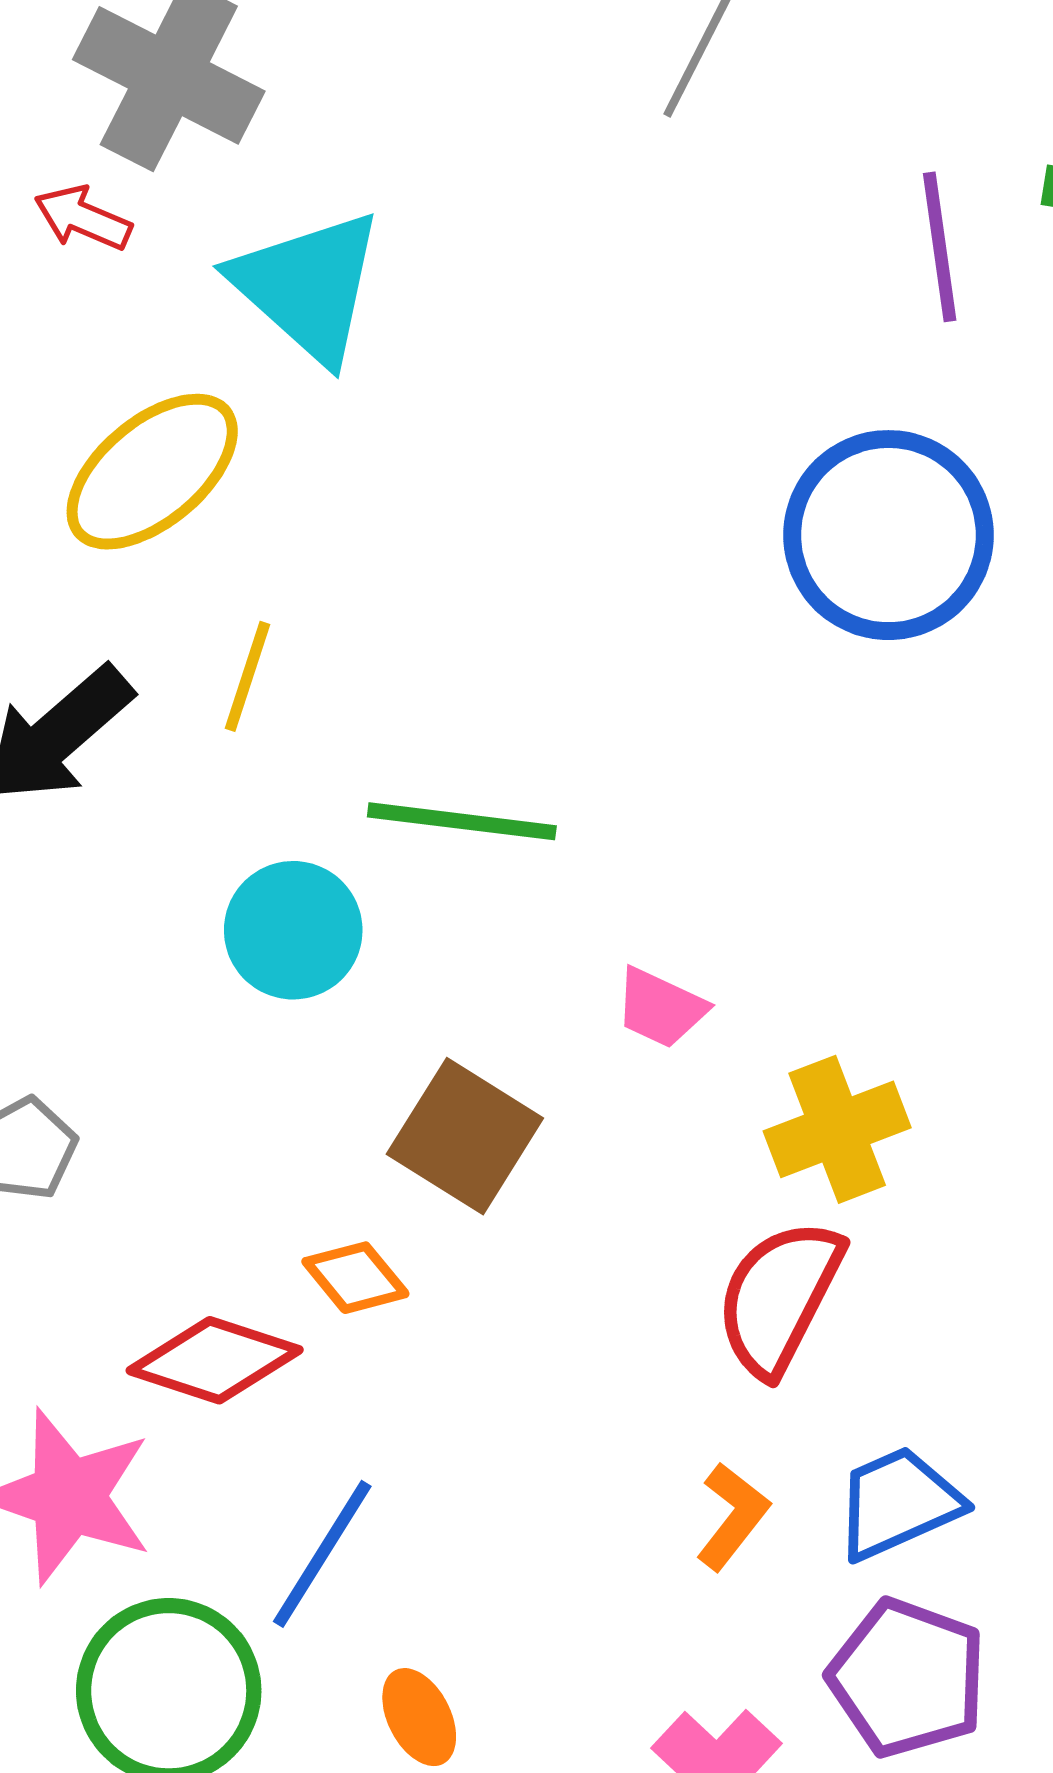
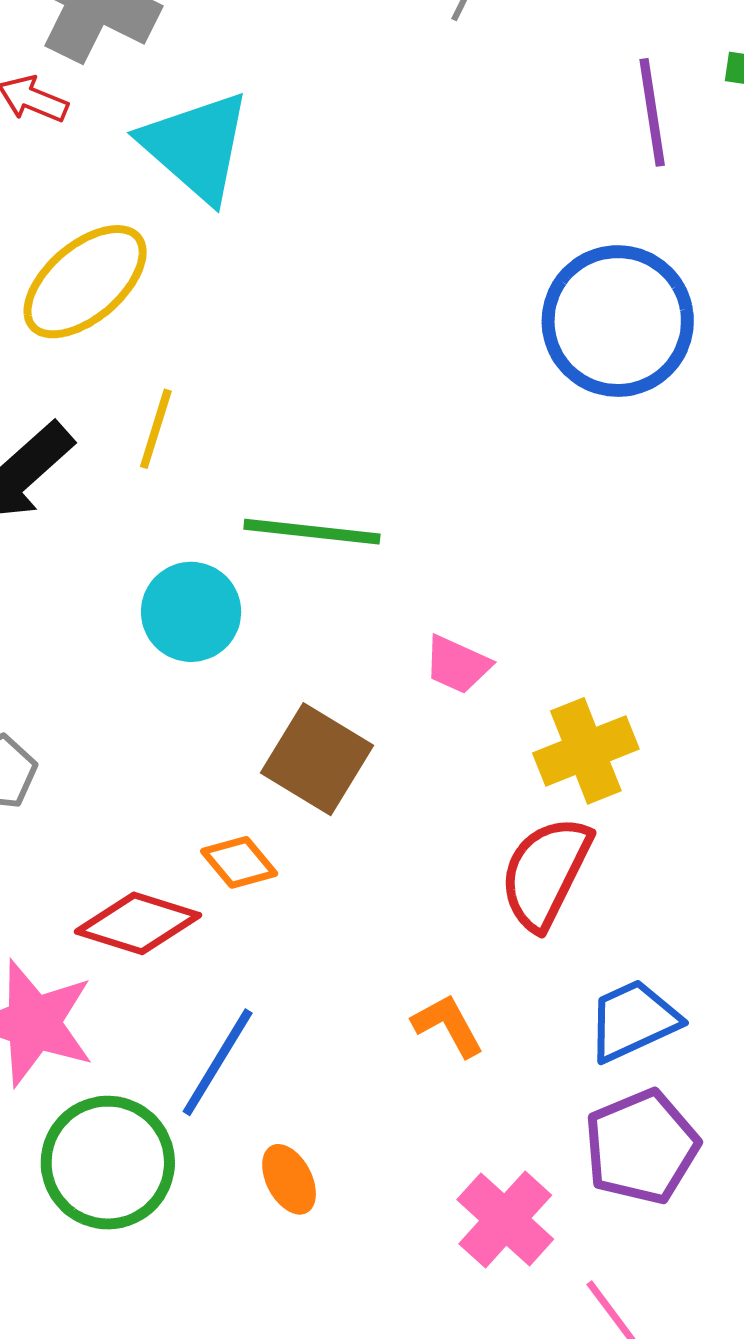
orange L-shape: (732, 1516) -> (448, 1025), moved, turned -66
purple pentagon: (907, 1678) -> (642, 1147), turned 30

